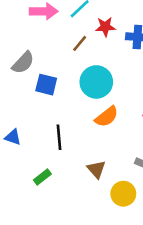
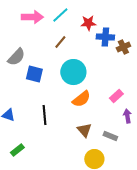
red star: (105, 27) -> (88, 23), moved
brown triangle: (96, 169) -> (84, 130), moved
green rectangle: (42, 177) -> (17, 150), moved

